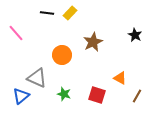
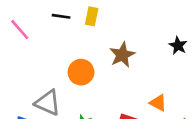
yellow rectangle: (70, 13) -> (92, 16), turned -32
pink line: (16, 33) -> (20, 30), moved

